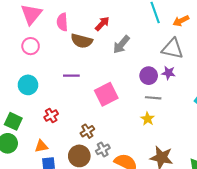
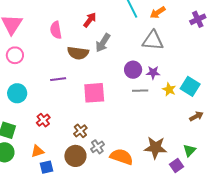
pink semicircle: (62, 22) -> (56, 30), moved
red arrow: (102, 24) -> (90, 20), moved
brown semicircle: (82, 41) -> (78, 53), moved
purple star: (169, 73) -> (153, 73), moved
pink square: (106, 94) -> (94, 93), turned 30
yellow star: (148, 119) -> (169, 89), moved

